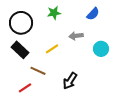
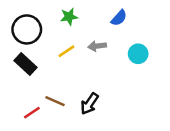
yellow line: (52, 49) -> (66, 51), moved
cyan circle: (101, 49) -> (138, 54), moved
brown line: (38, 71) -> (55, 101), moved

